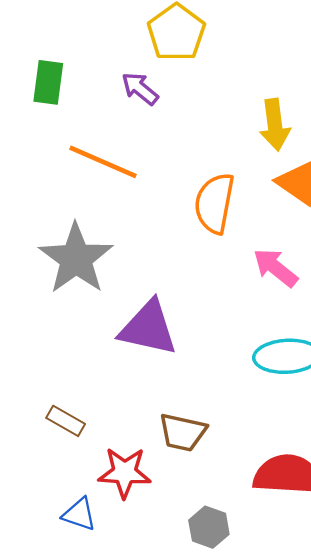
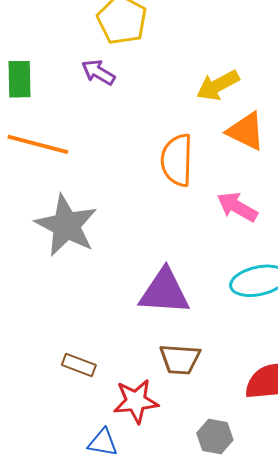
yellow arrow: (275, 125) -> (218, 85), turned 78
orange line: (103, 162) -> (38, 144), moved
purple triangle: (148, 328) -> (164, 292), moved

